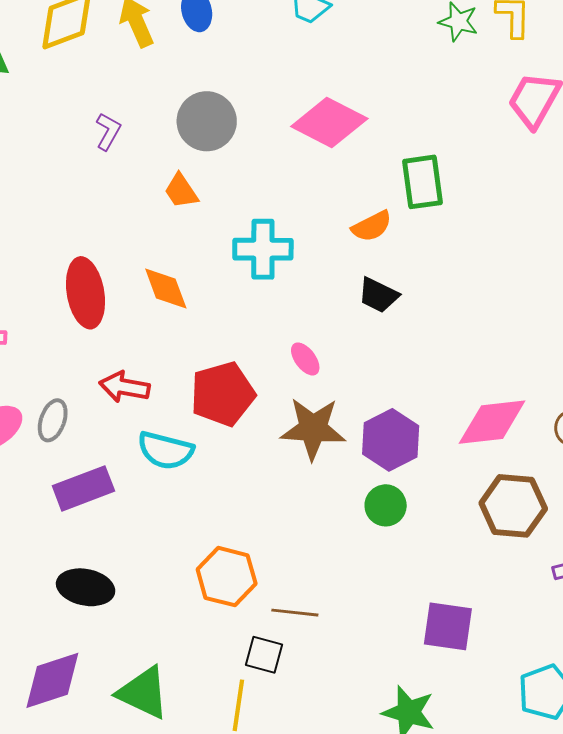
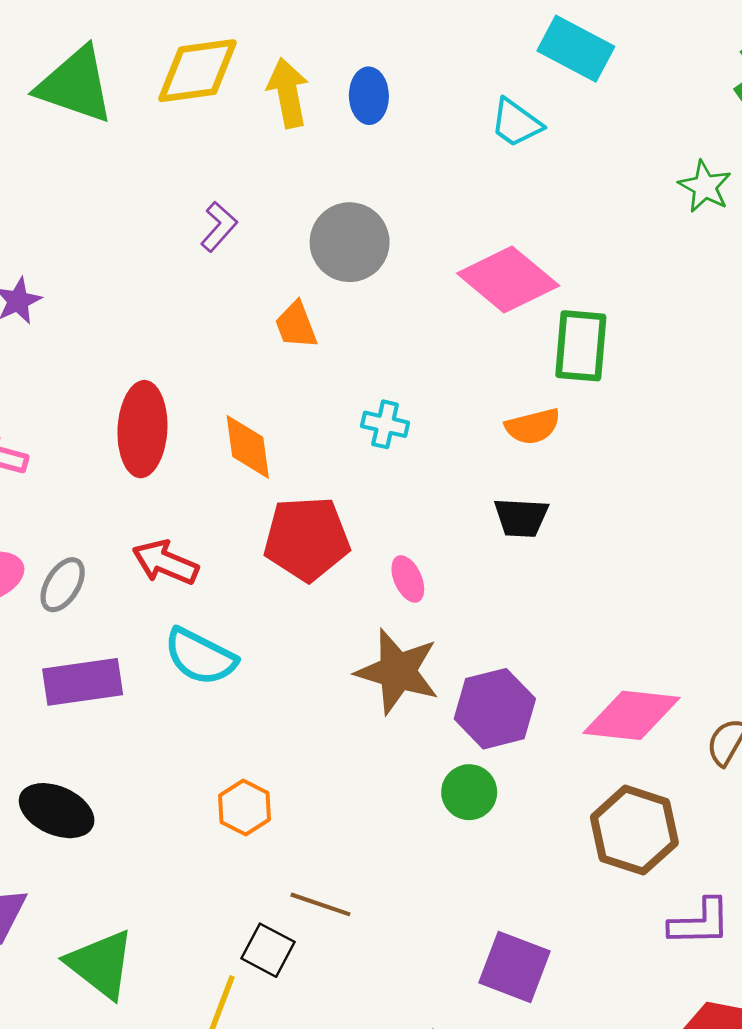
green rectangle: (423, 182) -> (581, 346), moved
cyan cross: (263, 249) -> (385, 424), size x0.6
black trapezoid: (378, 295) -> (521, 517), turned -36
red pentagon: (223, 394) -> (307, 539), moved
orange hexagon: (227, 577) -> (244, 807), moved, size x0.7

